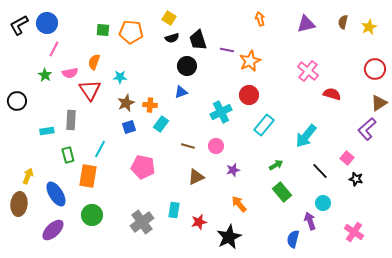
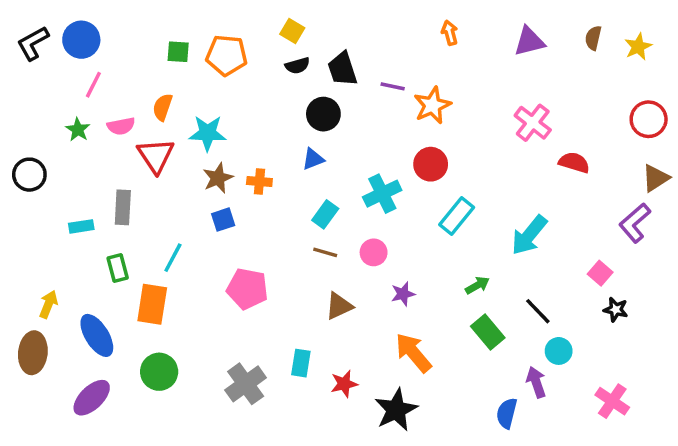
cyan star: (120, 77) -> (208, 133), size x1.5
cyan rectangle: (161, 124) -> (325, 214), moved
black line: (320, 171) -> (538, 311), moved
orange arrow: (239, 204) -> (413, 353), size x1.4

